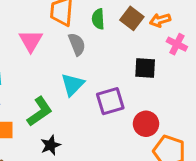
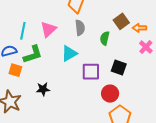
green semicircle: (98, 19) -> (105, 38), moved
pink triangle: (31, 41) -> (48, 29), moved
black square: (145, 68) -> (119, 67), moved
green L-shape: (40, 111) -> (33, 54), moved

